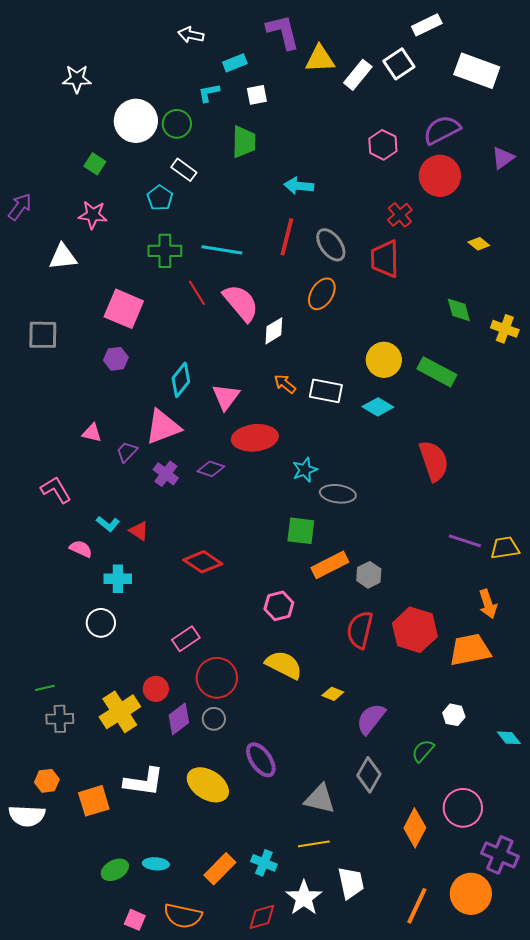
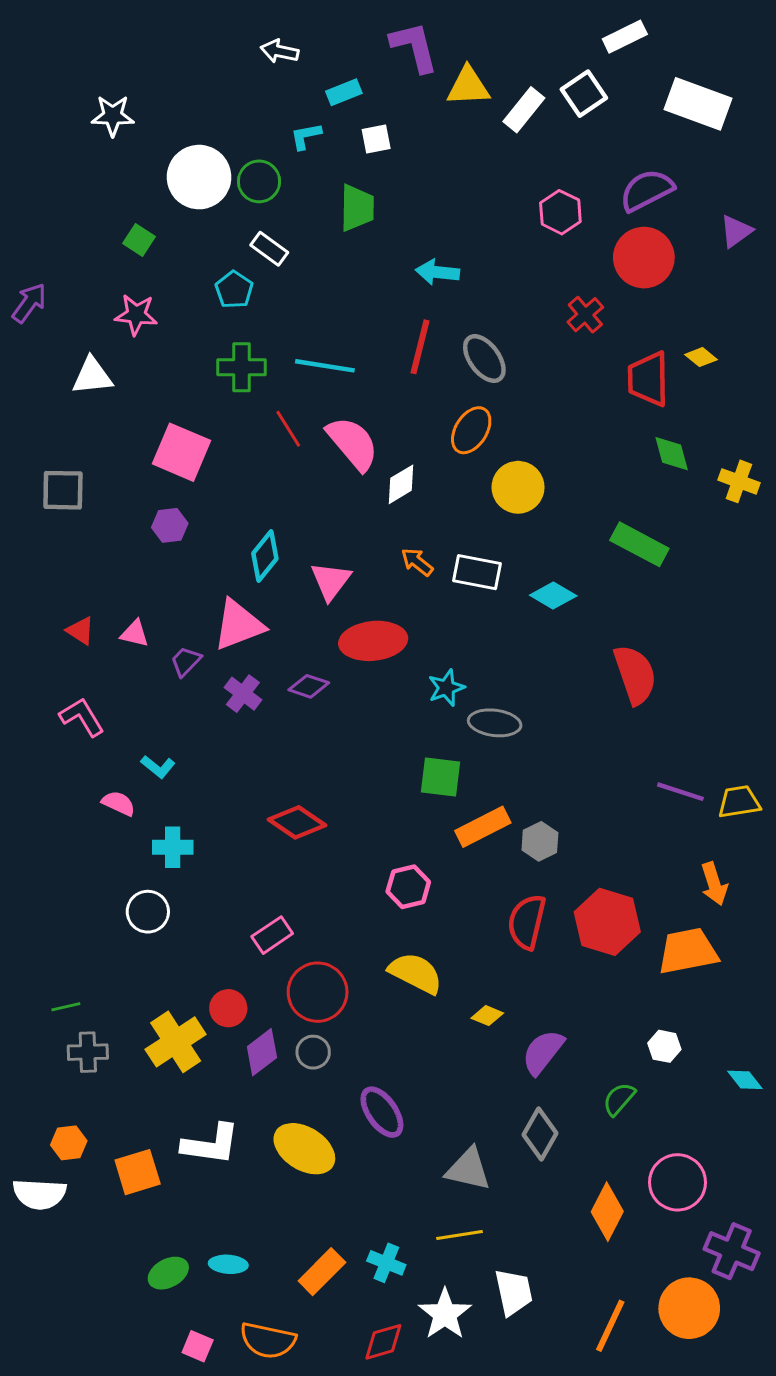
red trapezoid: (385, 259) -> (648, 379), moved
yellow circle: (384, 360) -> (518, 487), moved
red triangle: (139, 531) -> (80, 631), moved

